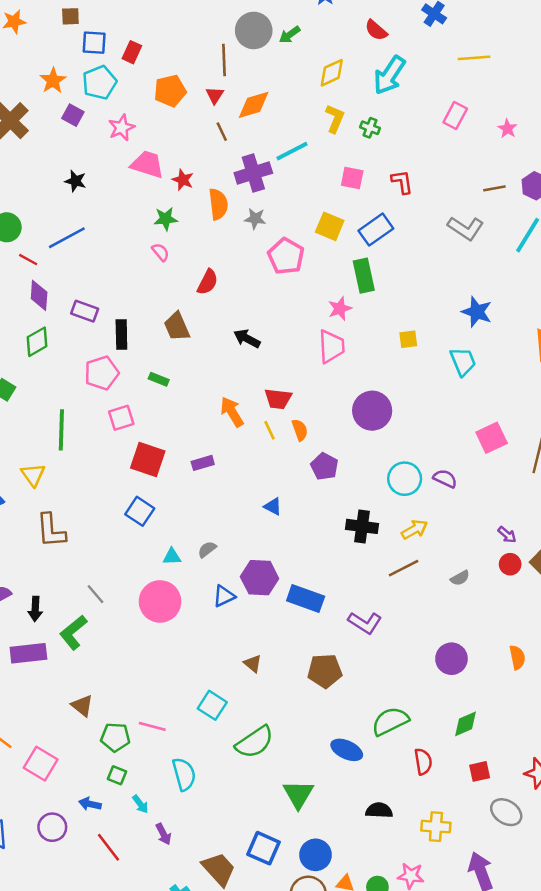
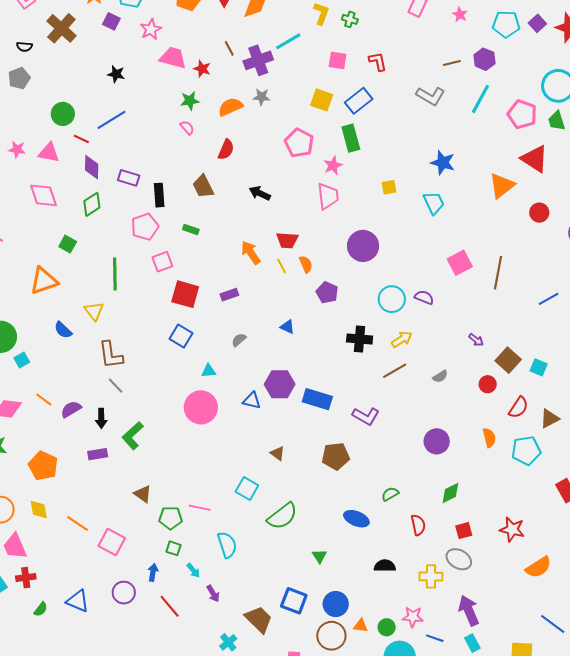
brown line: (222, 132) -> (229, 48), moved
orange semicircle: (218, 204) -> (230, 107), moved, turned -105
pink pentagon: (286, 256) -> (299, 143), moved
gray semicircle: (207, 549) -> (239, 340), moved
red circle: (510, 564) -> (488, 384), moved
gray line: (96, 594) -> (116, 386), moved
blue triangle: (224, 596) -> (252, 400), turned 42
purple rectangle: (28, 653) -> (98, 454), size x0.7
green semicircle: (390, 721) -> (390, 494), size x0.6
green triangle: (298, 794) -> (319, 556), size x0.6
blue arrow: (90, 804) -> (153, 572), turned 90
gray ellipse: (506, 812) -> (459, 559), moved

